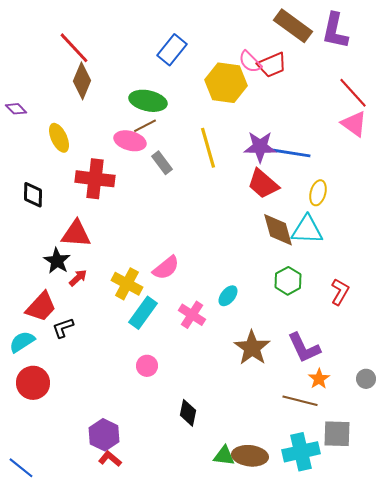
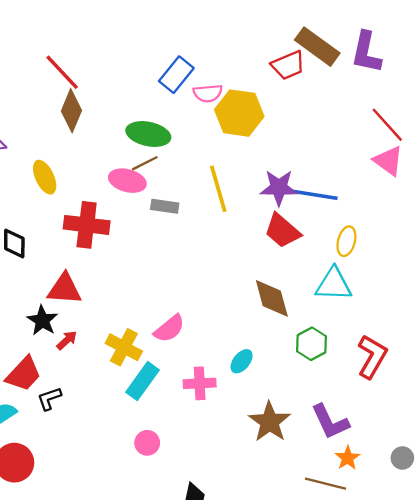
pink semicircle: (250, 62) -> (208, 93), moved, turned -50
red trapezoid: (272, 65) -> (288, 65), moved
gray rectangle: (162, 163) -> (165, 206), turned -45
brown diamond: (278, 230) -> (272, 298), moved
red L-shape: (340, 292) -> (372, 357), size x1.4
pink cross: (192, 315) -> (200, 383), turned -36

